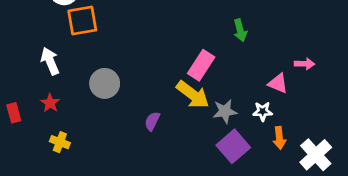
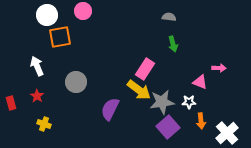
gray star: (225, 111) -> (162, 102), size x1.4
purple semicircle: (152, 121) -> (110, 109), size x1.6

